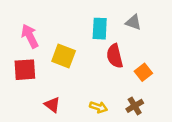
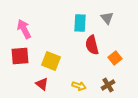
gray triangle: (133, 22) -> (107, 18), turned 32
yellow square: (64, 56) -> (51, 61), moved

